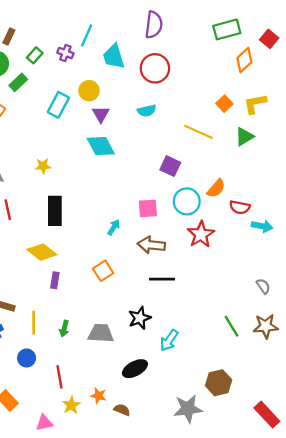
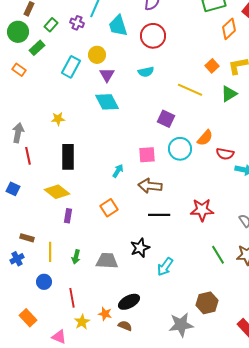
red star: (201, 234) -> (202, 210), moved, turned 30
black ellipse: (135, 369) -> (129, 302), moved
pink triangle: (44, 423) -> (59, 337), turned 35

